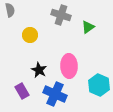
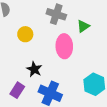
pink ellipse: (69, 66) -> (64, 46), moved
purple rectangle: (22, 91) -> (17, 90), turned 63

